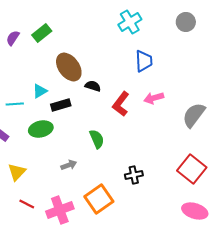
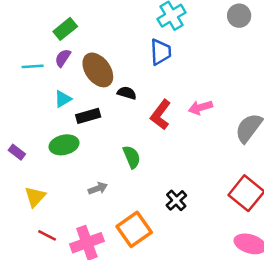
purple semicircle: (13, 38) -> (63, 58), moved
blue trapezoid: (144, 61) -> (161, 52), moved
cyan line: (15, 104) -> (33, 66), moved
black cross: (134, 175) -> (176, 200), turned -30

